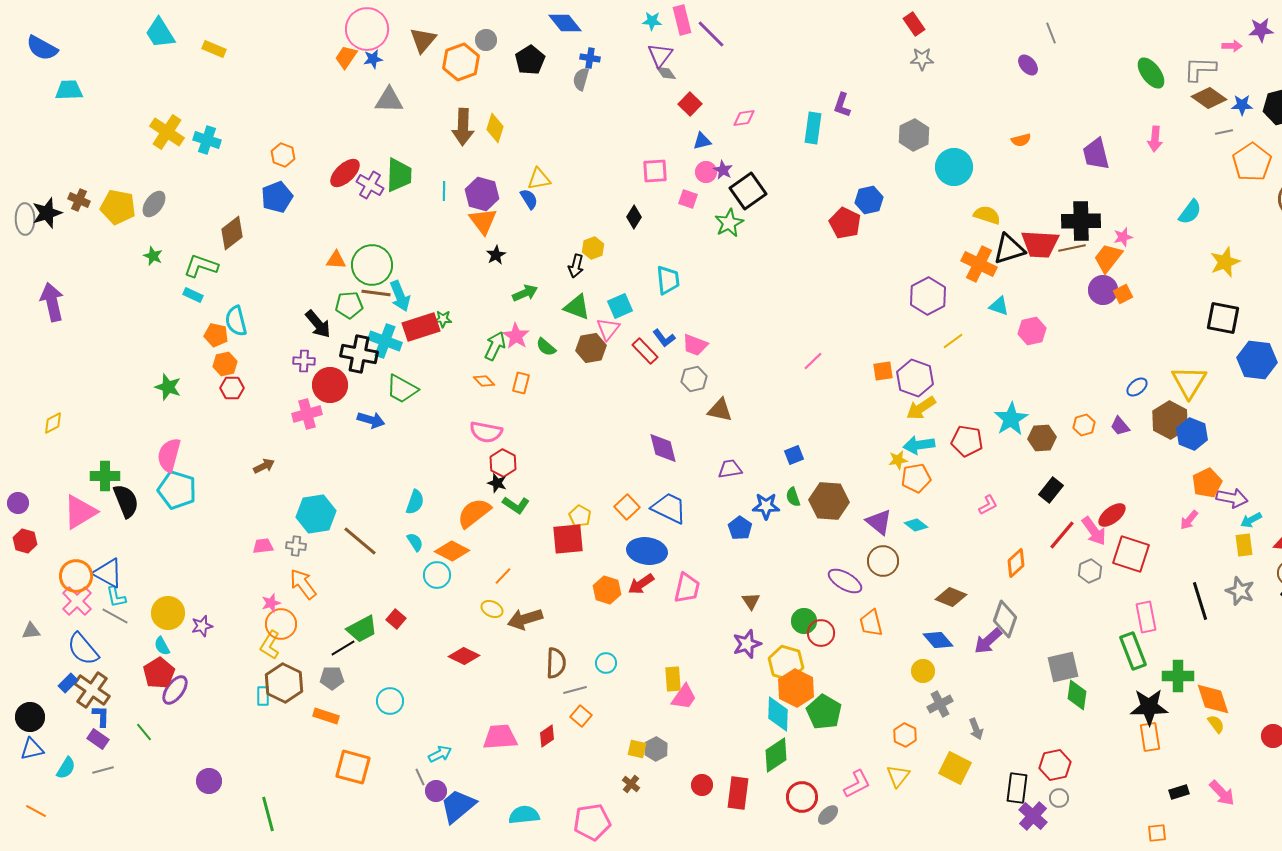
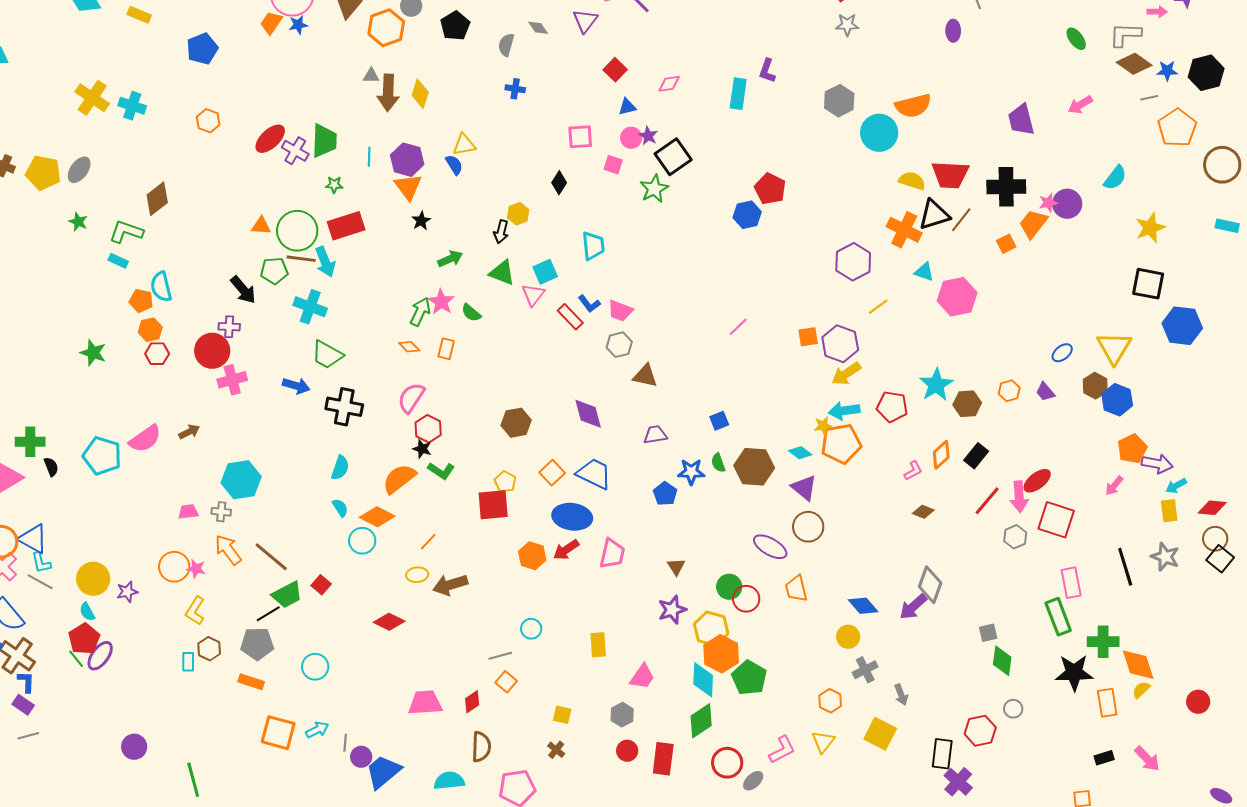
blue cross: (590, 58) -> (515, 89), moved
purple ellipse: (1028, 65) -> (953, 31), turned 40
gray diamond: (666, 73) -> (538, 28), moved
green ellipse: (1151, 73) -> (1076, 39), size x0.7
gray triangle: (389, 100) -> (371, 76), moved, size x0.6
pink arrow: (1155, 139) -> (1080, 105), turned 55
orange semicircle: (1021, 140) -> (913, 106), moved, size x1.8
blue pentagon: (277, 197) -> (202, 49), moved
blue hexagon: (869, 200) -> (747, 215), moved
red trapezoid: (1040, 244) -> (950, 175), moved
brown line: (1072, 248) -> (961, 220), moved, turned -40
purple circle: (1103, 290) -> (1067, 204), moved
orange square: (1123, 294) -> (1006, 244), moved
green star: (443, 319) -> (334, 185), moved
red rectangle: (421, 327) -> (346, 226), moved
pink hexagon: (1032, 331) -> (957, 297), size x1.4
brown hexagon: (591, 348) -> (516, 423), moved
black cross: (359, 354) -> (344, 407), moved
red circle: (330, 385) -> (212, 351), moved
brown hexagon: (1170, 420) -> (1095, 386), size x0.7
pink semicircle: (486, 432) -> (411, 398), turned 112
pink semicircle: (169, 455) -> (145, 439), moved, turned -140
orange pentagon: (916, 478) -> (841, 444), size x1.4
black semicircle: (126, 501) -> (51, 467), size x0.6
cyan diamond: (916, 525) -> (800, 453), moved
pink arrow: (1094, 531) -> (1019, 497), turned 32
brown line: (360, 541) -> (271, 557), moved
orange diamond: (1016, 563) -> (941, 455), moved
brown diamond: (951, 597) -> (923, 512), moved, size x0.7
pink star: (271, 603) -> (196, 569), turned 30
yellow ellipse: (492, 609) -> (417, 575), turned -30
orange circle: (281, 624) -> (174, 567), moved
brown semicircle: (556, 663) -> (481, 747), moved
gray square: (1063, 667) -> (988, 633), size x0.6
gray pentagon: (332, 678) -> (257, 644), size x1.4
brown hexagon: (284, 683) -> (209, 649), size x0.6
pink trapezoid: (684, 697) -> (642, 677), moved
yellow semicircle: (1216, 724) -> (1141, 690), turned -96
green line: (144, 732) -> (76, 659), moved
orange rectangle: (1150, 737) -> (1107, 703), moved
gray hexagon: (656, 749) -> (622, 715), moved
cyan arrow: (440, 754) -> (317, 730), moved
gray line: (420, 777) -> (345, 743), turned 30
gray circle: (1059, 798) -> (1013, 709), moved

